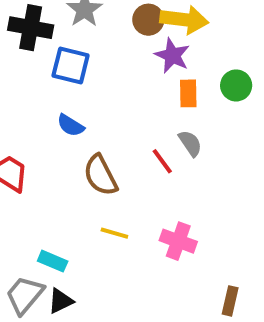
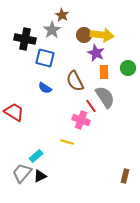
gray semicircle: (190, 143) -> (105, 97), size x1.6
brown semicircle: (100, 175) -> (75, 81), moved
pink cross: (178, 241) -> (81, 120), moved
cyan rectangle: (53, 261) -> (36, 156), turned -64

